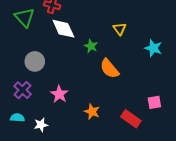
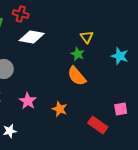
white diamond: (63, 29) -> (32, 37), turned -55
green star: (91, 46) -> (78, 54), moved
orange star: (92, 112) -> (60, 109), moved

